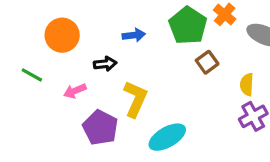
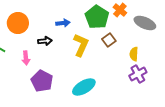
pink arrow: (75, 91) -> (26, 58), turned -72
yellow L-shape: (135, 99) -> (81, 45), moved

